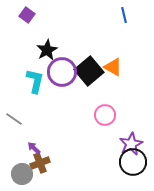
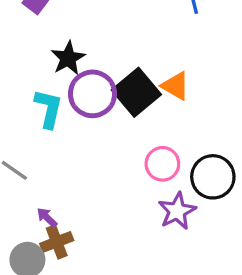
purple star: (131, 144) -> (177, 211), moved
black circle: (133, 162) -> (213, 177), moved

